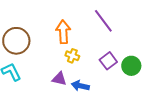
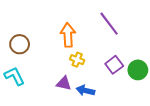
brown circle: (16, 41) -> (20, 44), size x0.7

